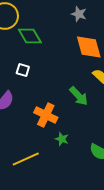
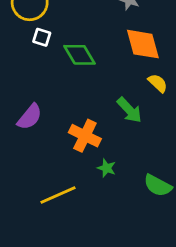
green diamond: (30, 36) -> (80, 55), moved
white square: (23, 70) -> (42, 37), moved

